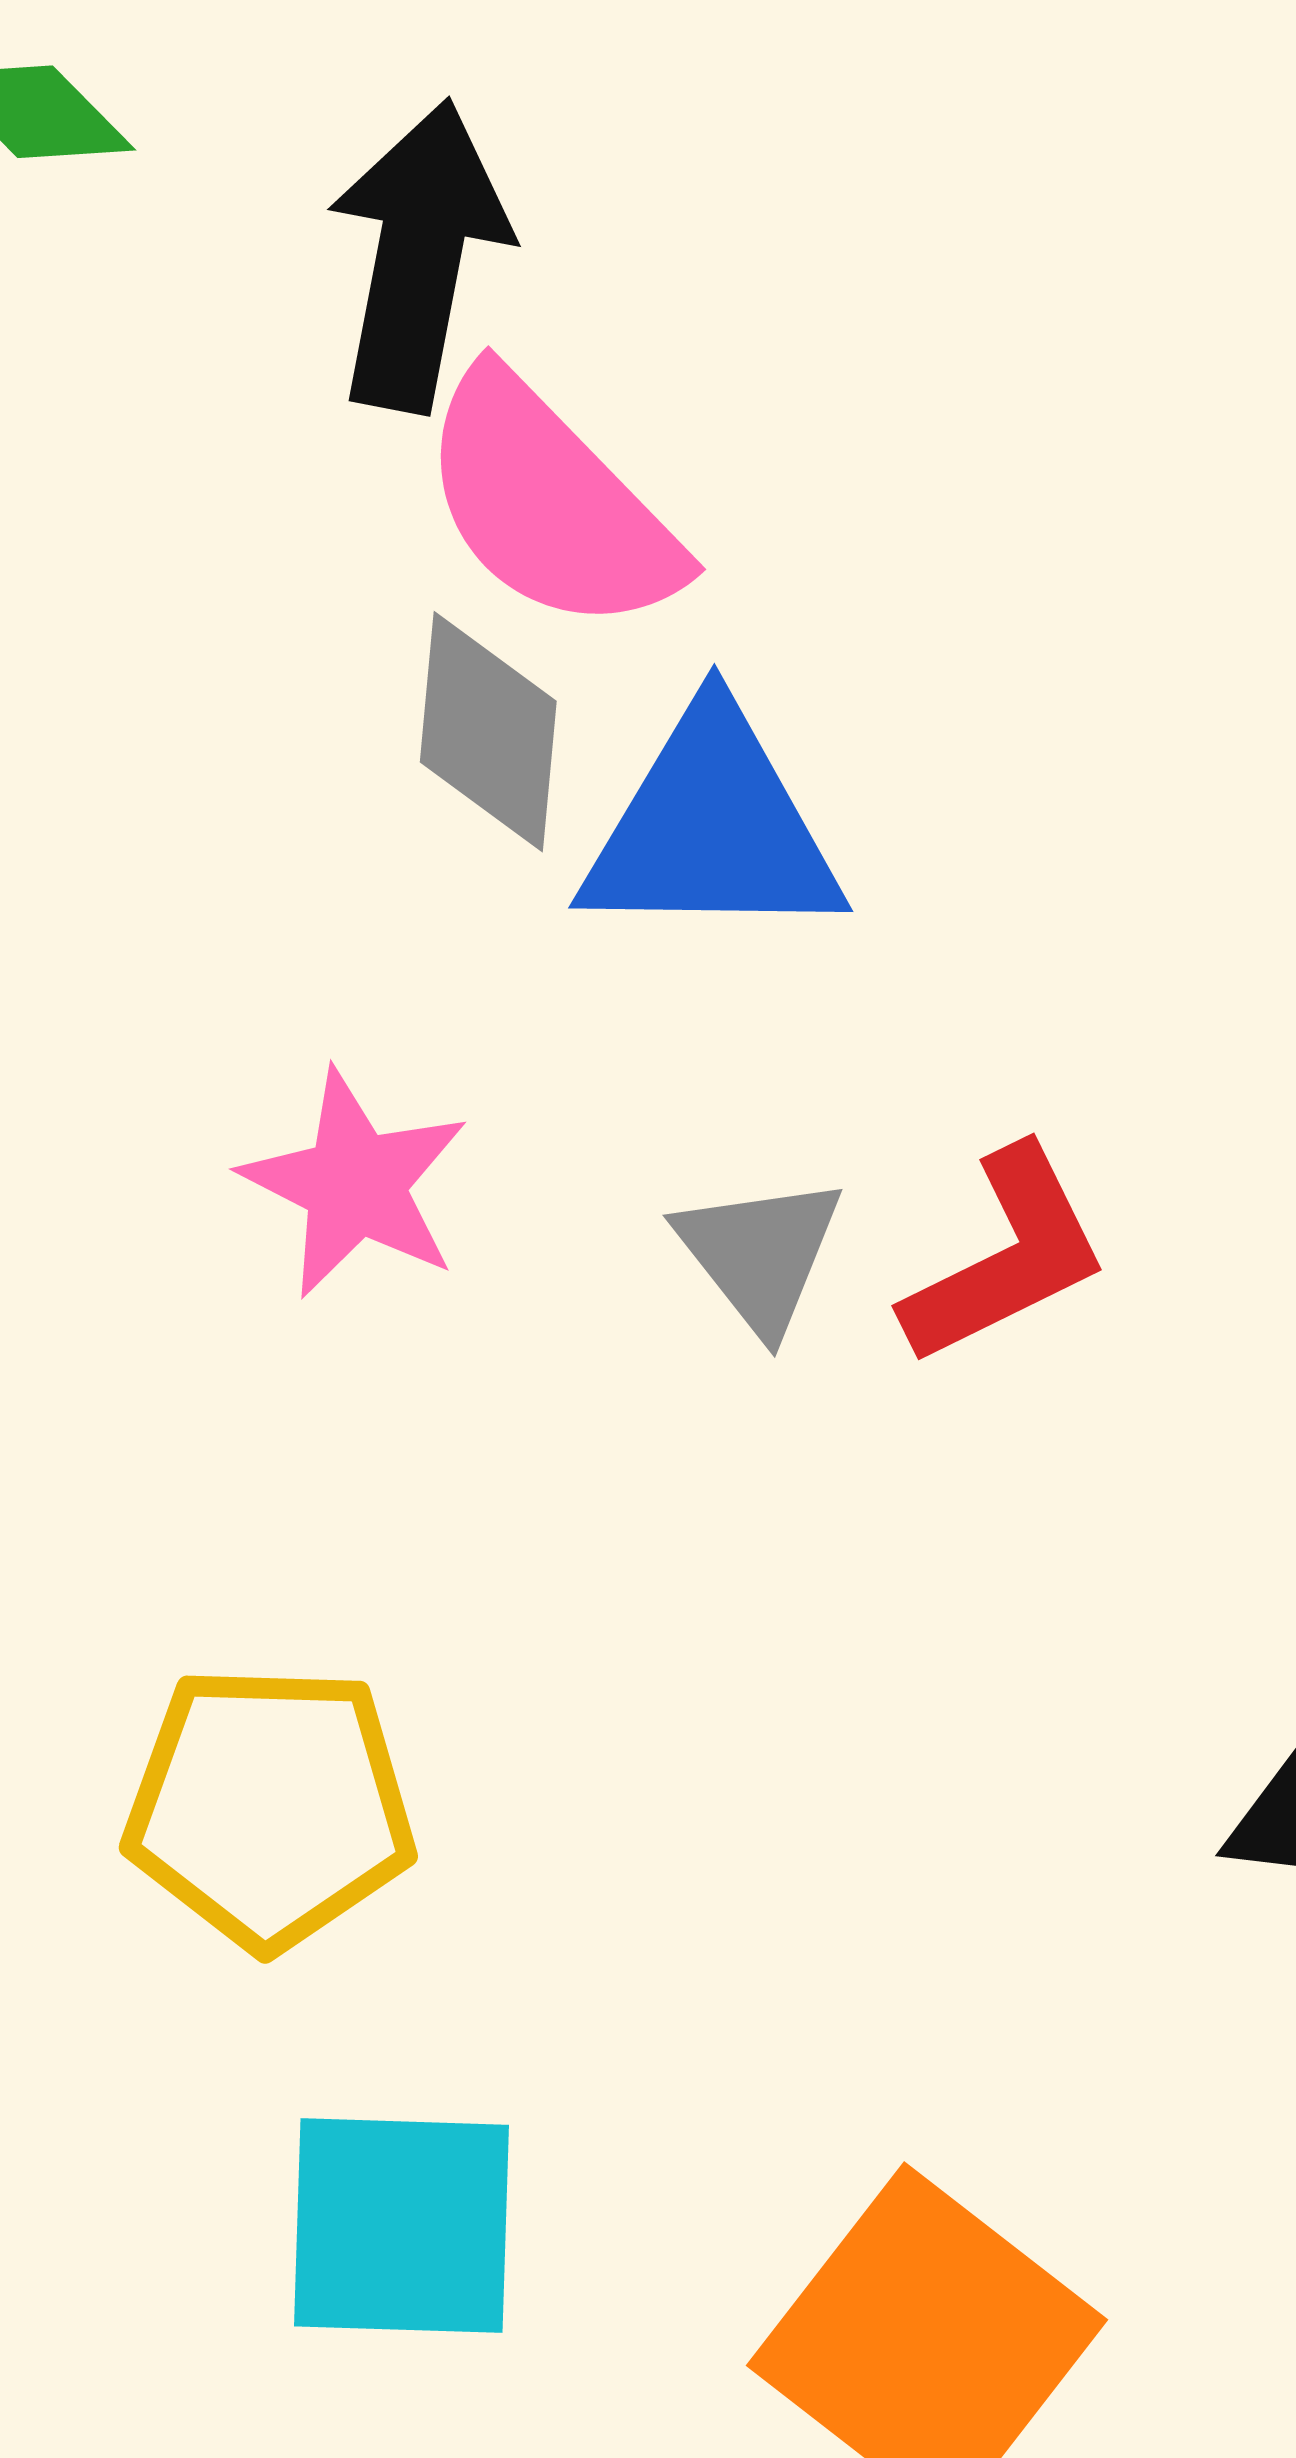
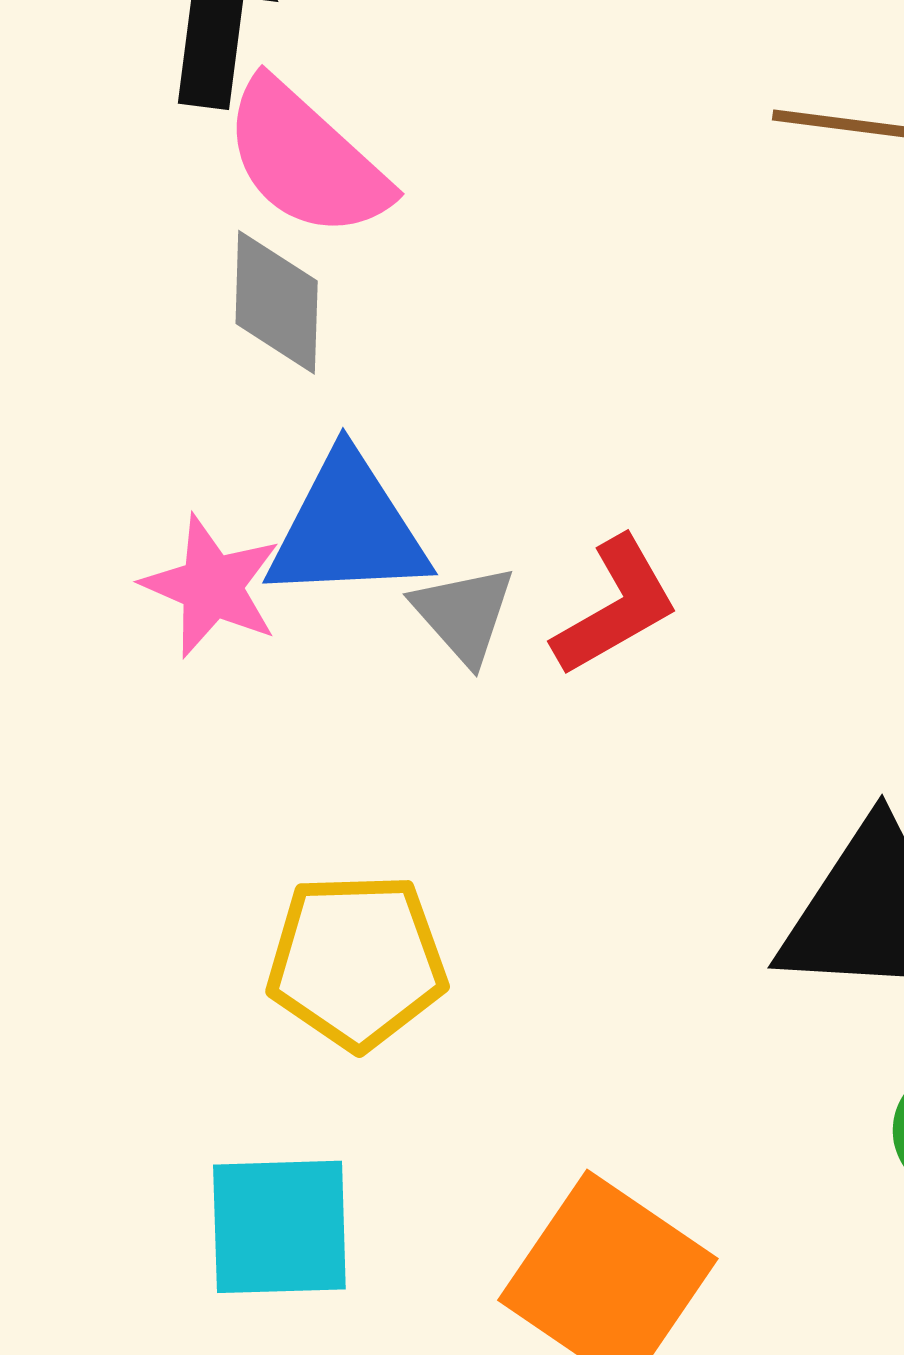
blue triangle: (712, 828) -> (348, 528), moved
yellow pentagon: (270, 1807) -> (357, 961), moved

